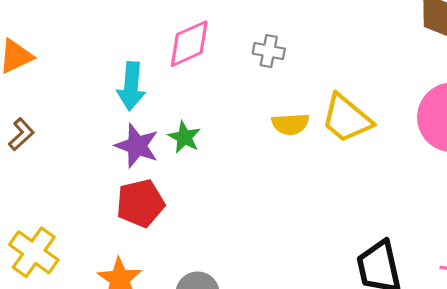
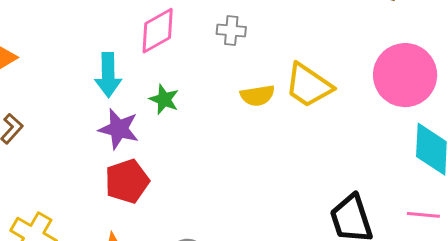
green star: (184, 137) -> (164, 99), moved

